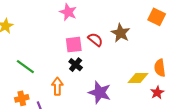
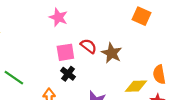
orange square: (157, 17) -> (141, 16), moved
brown star: (121, 33) -> (112, 53), moved

